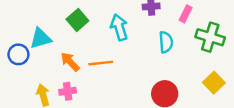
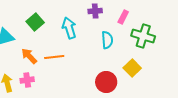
yellow square: (214, 83) -> (132, 68), moved

